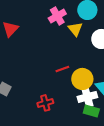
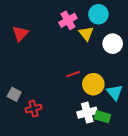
white cross: (87, 97) -> (87, 113), moved
red cross: (45, 103) -> (33, 109), moved

